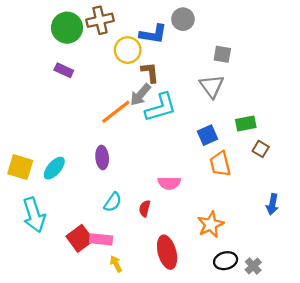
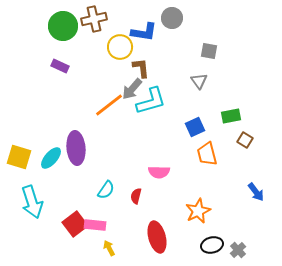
gray triangle: (212, 86) -> (199, 81), size x0.7
purple ellipse: (102, 157) -> (76, 148), moved, size x1.5
blue arrow: (272, 204) -> (256, 192), turned -48

